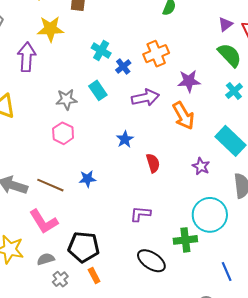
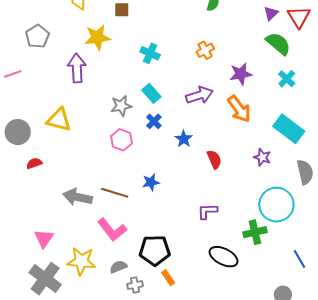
orange cross: (156, 54) -> (205, 50), size x0.7
blue cross: (123, 66) -> (154, 121), moved
gray cross: (60, 279) -> (135, 285), turned 35

